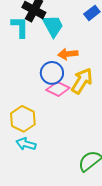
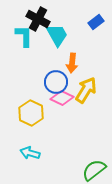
orange arrow: (68, 54) -> (72, 63), turned -78
yellow hexagon: (23, 119) -> (31, 113), moved

